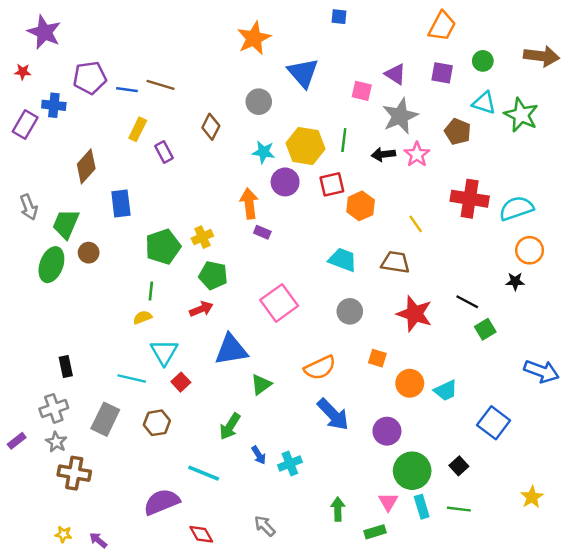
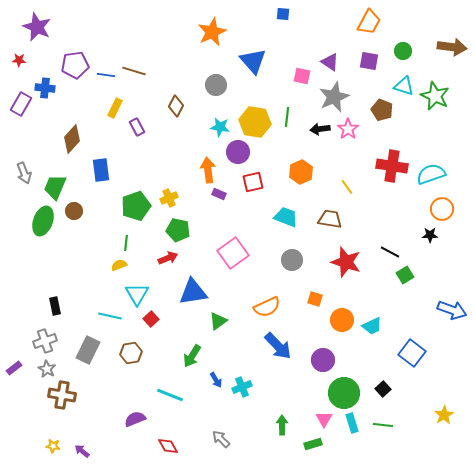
red square: (332, 184) -> (253, 182), moved
purple semicircle: (162, 502) -> (135, 419), size x0.7

